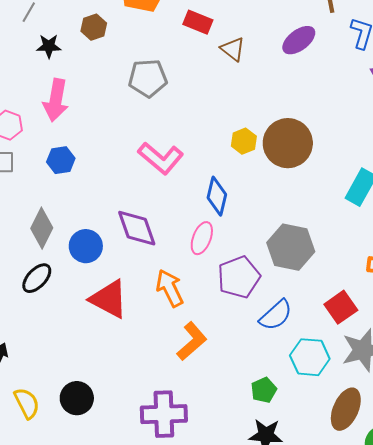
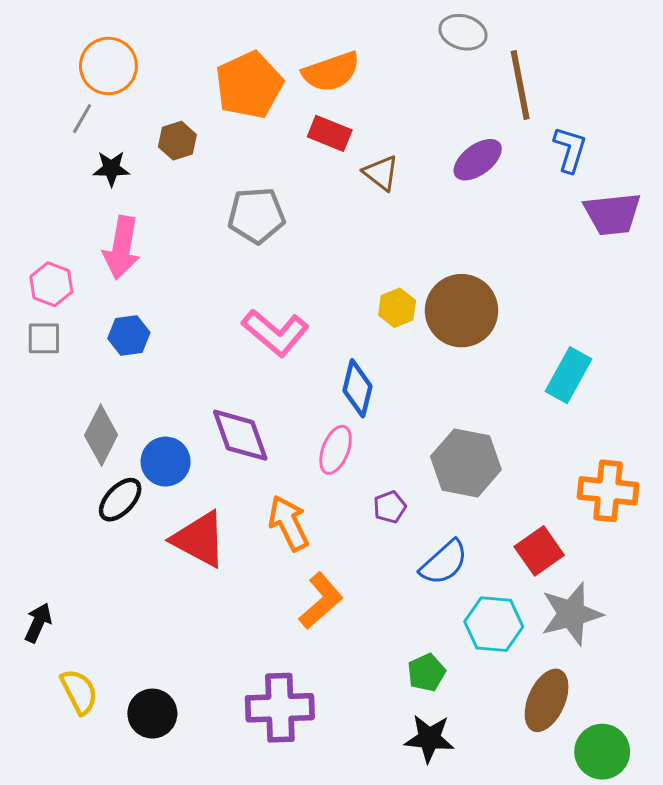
purple pentagon: (239, 277) -> (390, 507), size x0.5
black ellipse: (37, 278) -> (120, 500), moved
black circle: (77, 398) -> (152, 714), moved

